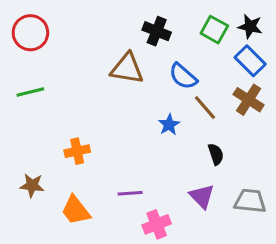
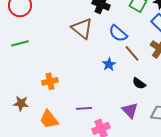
brown triangle: (127, 69) -> (82, 28), turned 30
black semicircle: (216, 154) -> (139, 83), turned 144

